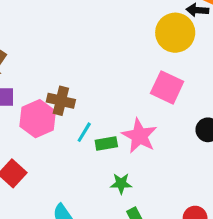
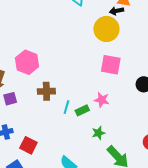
pink hexagon: (38, 119) -> (27, 62), moved
pink star: (139, 136) -> (102, 100), size x0.7

